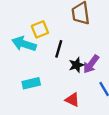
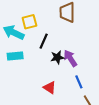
purple arrow: (91, 64) -> (70, 58), turned 102
cyan rectangle: (31, 83) -> (15, 56), moved

